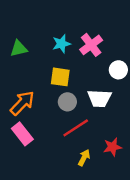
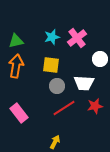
orange arrow: (22, 103) -> (16, 66), moved, turned -35
red star: (112, 147) -> (95, 106), moved
yellow arrow: (84, 158) -> (55, 142), moved

